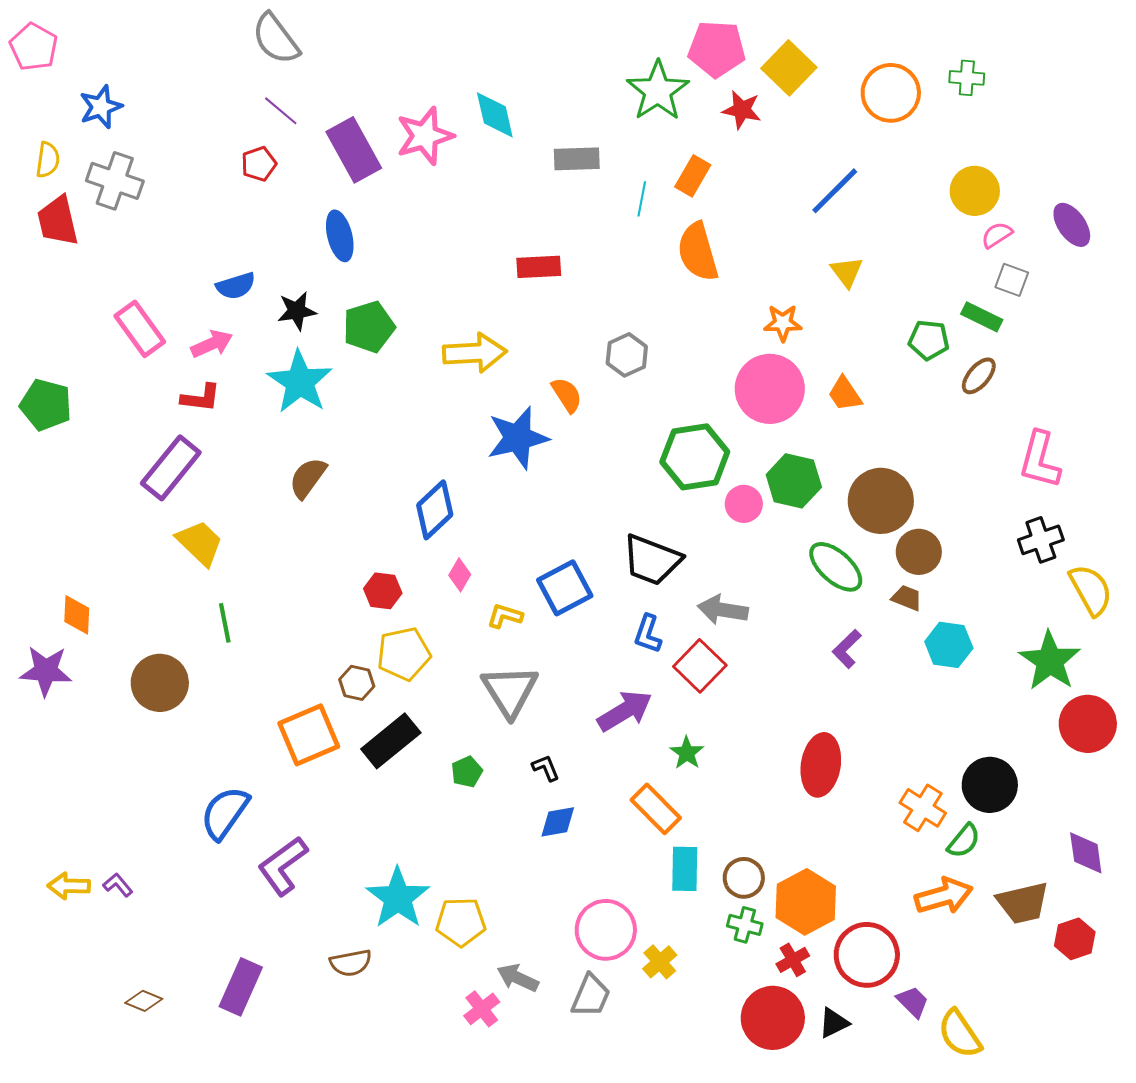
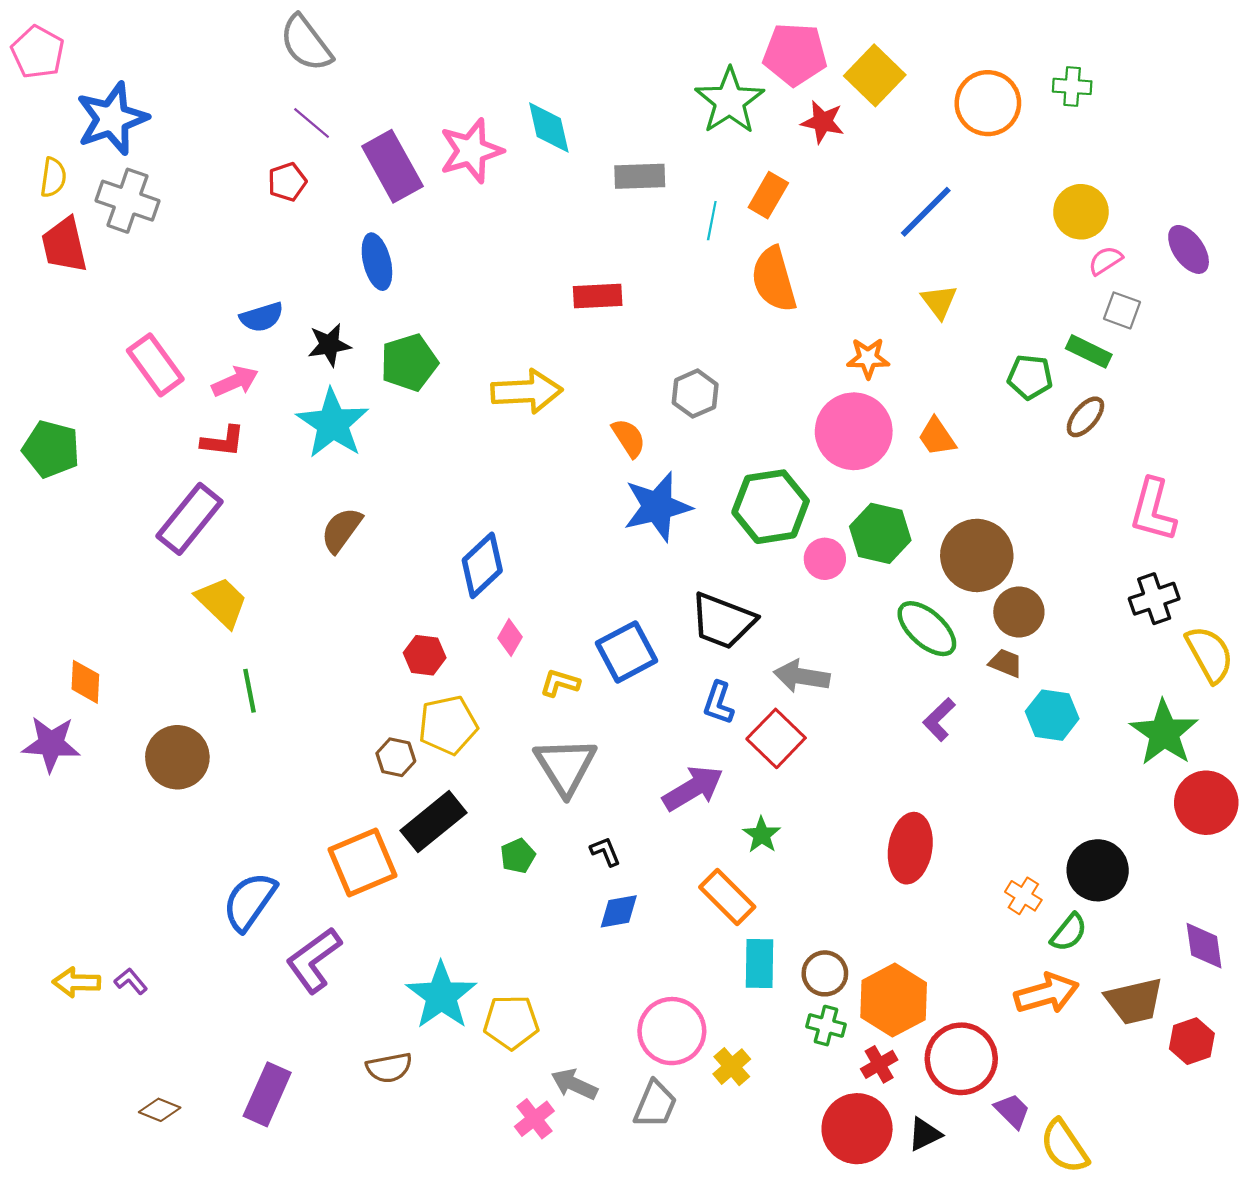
blue star: (101, 107) -> (112, 119), size x1.5
blue star: (518, 438) -> (657, 507), moved
orange square: (309, 735) -> (363, 863), moved
orange cross: (923, 808) -> (1023, 896), size x0.7

